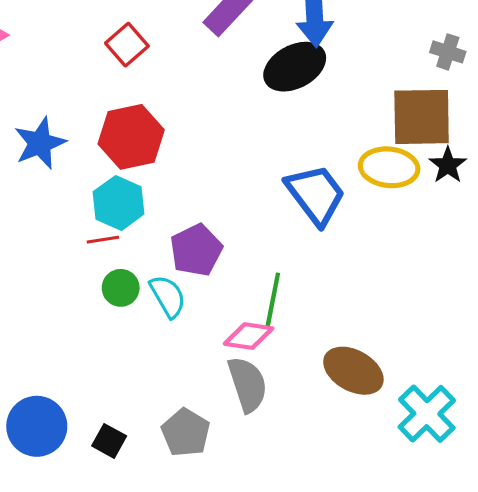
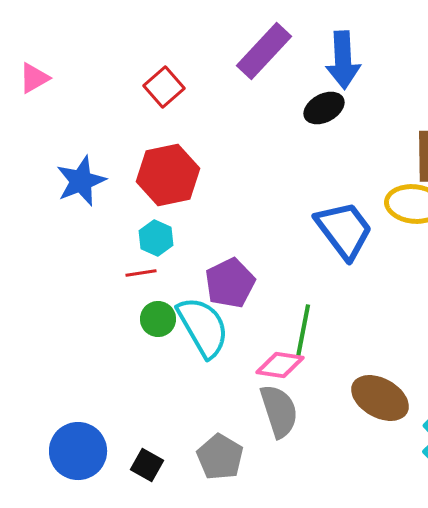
black ellipse: (295, 67) -> (324, 108), size x0.7
cyan hexagon: (119, 203) -> (156, 238), size x0.7
cyan semicircle: (168, 296) -> (203, 327), size x1.5

